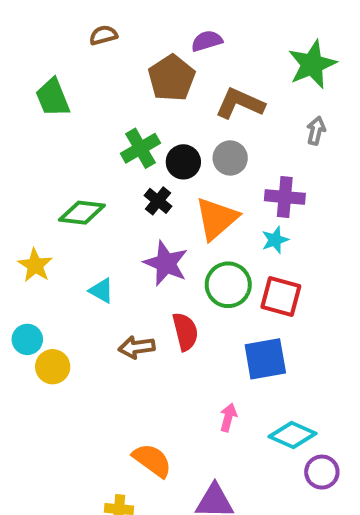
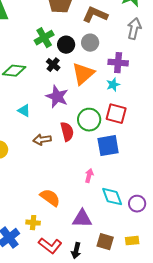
gray arrow: (316, 131) -> (134, 29), size x1.5
green circle: (228, 285) -> (89, 120), moved
cyan diamond: (293, 435) -> (112, 197), moved, turned 45

